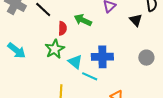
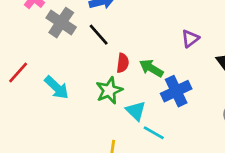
green arrow: (83, 20) -> (151, 68), moved
blue cross: (102, 57) -> (176, 91), moved, turned -30

